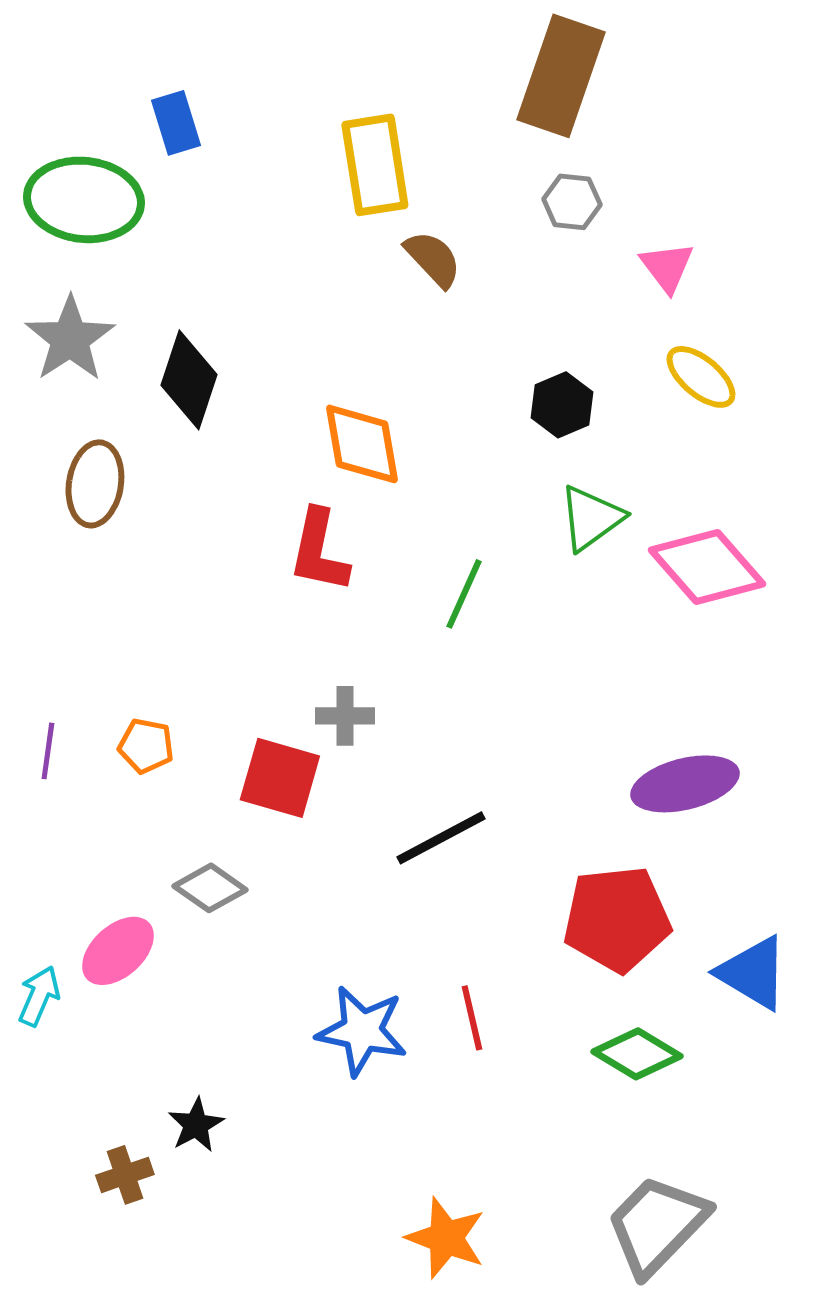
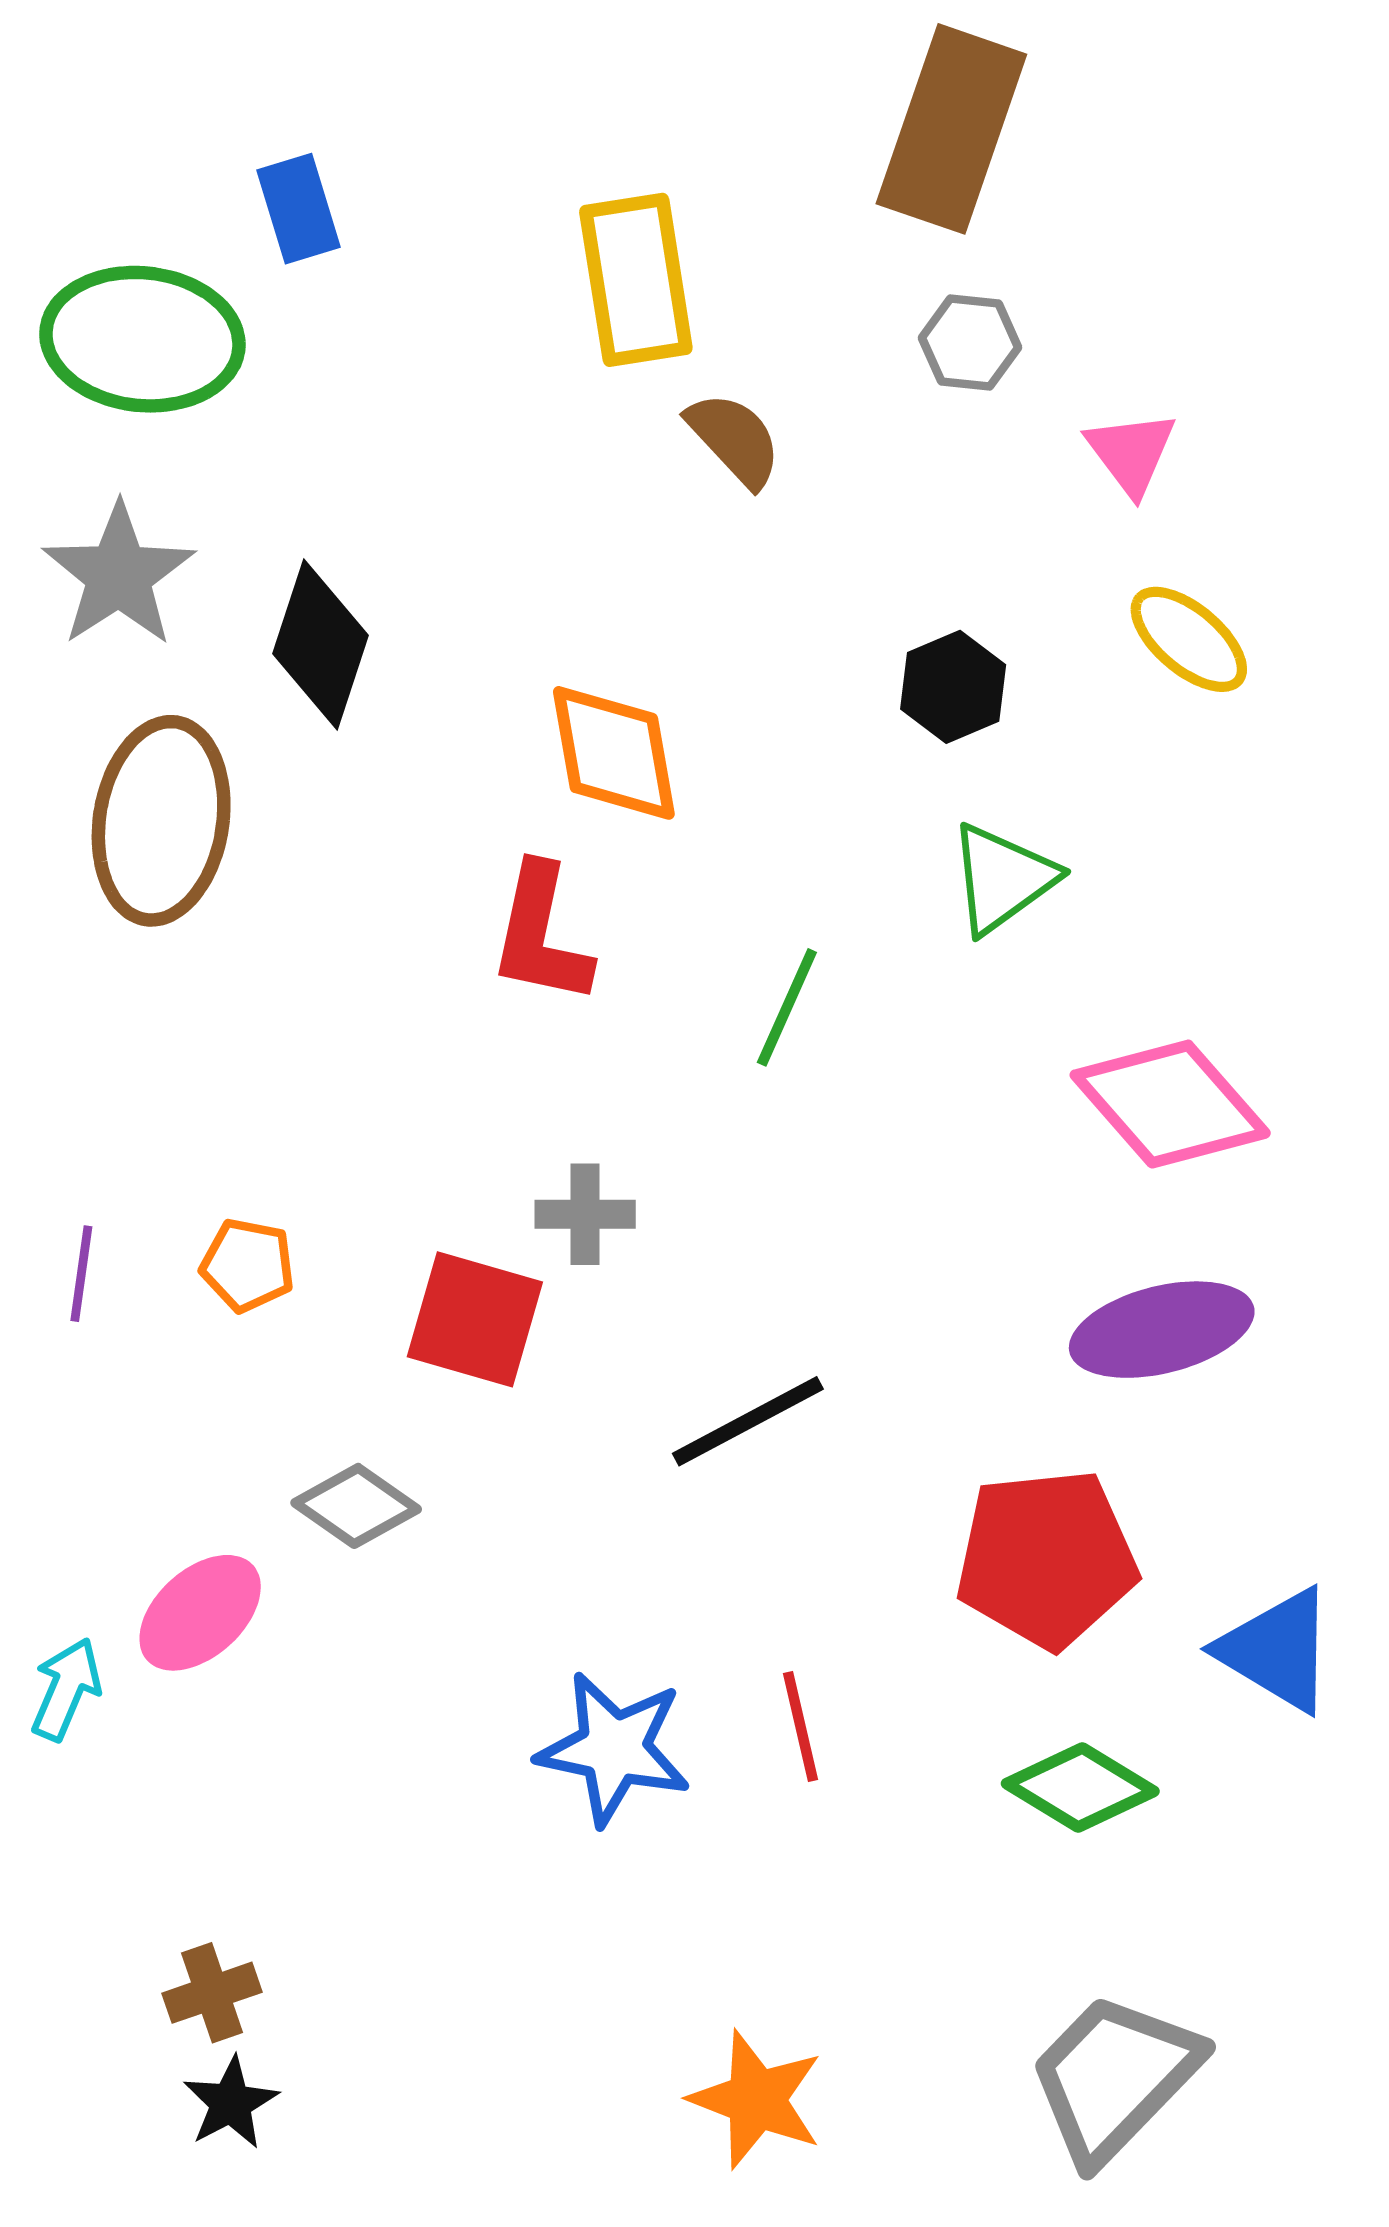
brown ellipse: (95, 484) -> (161, 821), size x1.4
pink diamond: (707, 567) -> (1170, 1104), moved
black star: (196, 1125) -> (231, 2103), moved

